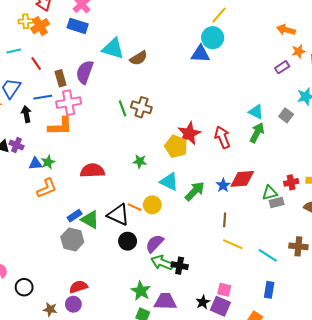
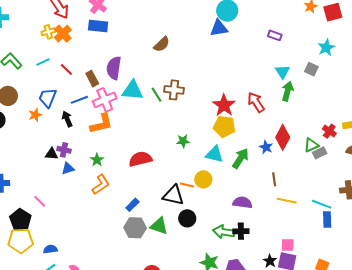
cyan triangle: (113, 48) -> (133, 90), moved
purple rectangle: (282, 67) -> (275, 35), moved, turned 64
cyan triangle: (256, 112) -> (282, 72), turned 42
yellow pentagon: (176, 146) -> (224, 126), moved
blue triangle: (35, 164) -> (68, 168), moved
red diamond: (242, 179) -> (283, 137), turned -45
red cross: (291, 182) -> (329, 131), turned -32
green triangle: (90, 219) -> (159, 226), moved
purple semicircle: (155, 244) -> (242, 203), moved, turned 66
blue rectangle: (269, 290) -> (327, 220), moved

